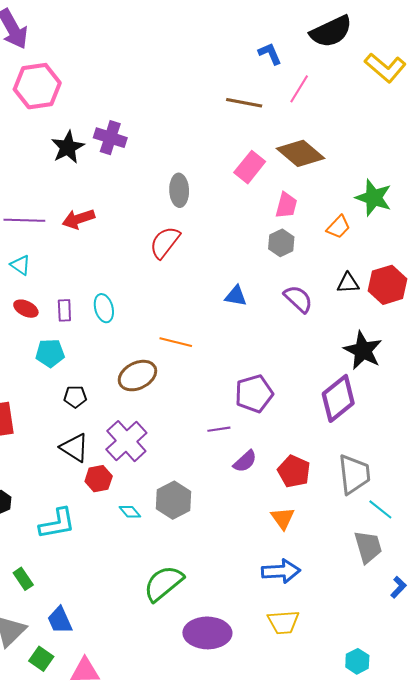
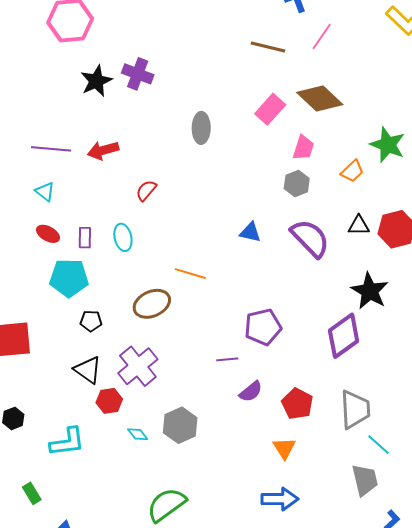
red semicircle: (165, 242) -> (146, 190), moved, size x0.7
purple semicircle: (298, 299) -> (310, 238), size x1.4
cyan pentagon: (50, 353) -> (69, 278), size x1.4

